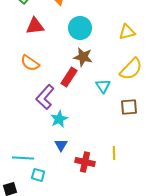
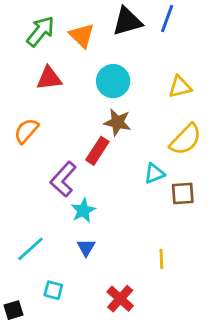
orange semicircle: (30, 63) -> (26, 131), moved, turned 96
cyan triangle: (103, 86) -> (154, 174), moved, turned 42
cyan line: (23, 158) -> (31, 249), moved, turned -45
red cross: (85, 162) -> (120, 299), moved, turned 30

